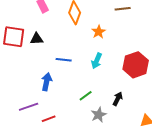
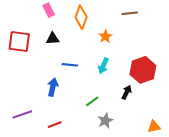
black triangle: (37, 39) -> (53, 38), moved
black arrow: (118, 99) -> (127, 92), moved
purple line: (29, 107) -> (22, 114), moved

